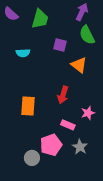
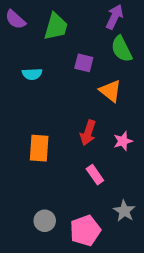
pink star: (88, 113) -> (123, 141), moved
pink rectangle: (68, 125) -> (95, 175), turned 32
pink pentagon: (51, 145) -> (85, 231), moved
gray star: (80, 147) -> (124, 211), moved

